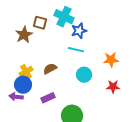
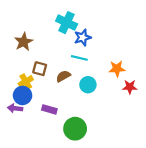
brown square: (40, 23) -> (40, 69), moved
brown semicircle: (50, 69) -> (63, 76), moved
red star: (113, 87) -> (130, 87), moved
purple rectangle: (48, 98) -> (49, 109), turned 40

